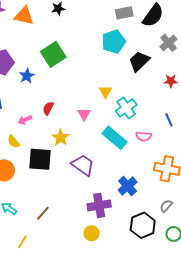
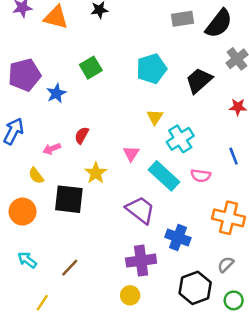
cyan pentagon: (114, 42) -> (152, 69), moved
green square: (53, 54) -> (91, 68), size x0.7
pink triangle: (84, 114) -> (131, 154), moved
purple trapezoid: (83, 165) -> (140, 210), moved
blue cross: (128, 186) -> (178, 238), turned -30

